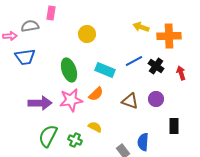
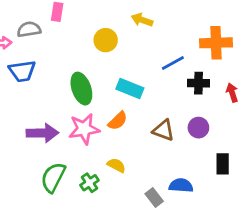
yellow arrow: (141, 27) -> (142, 20), moved
blue line: (134, 61) -> (173, 63), moved
black cross: (156, 66) -> (198, 83), turned -35
green cross: (75, 140) -> (89, 183), turned 32
blue semicircle: (143, 142) -> (181, 185), turned 90

